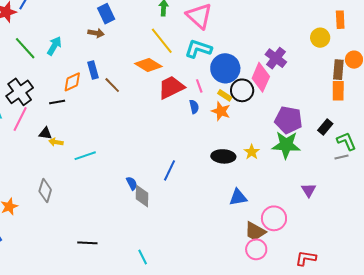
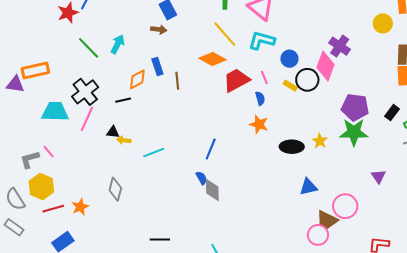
blue circle: (225, 68) -> (289, 59), size x0.6
brown line: (112, 85) -> (177, 81), turned 42
orange star: (221, 111) -> (259, 124), moved
blue line: (170, 170) -> (211, 149), moved
pink circle: (256, 249) -> (318, 235), moved

